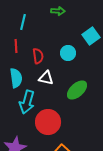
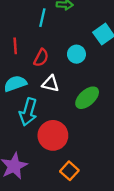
cyan line: (23, 22) -> (42, 18), moved
red semicircle: (38, 56) -> (41, 58), turned 35
cyan semicircle: (16, 78) -> (15, 84), turned -102

